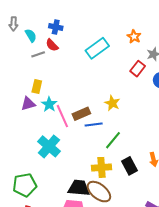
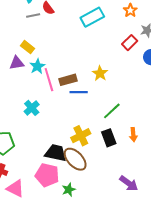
yellow rectangle: (37, 87) -> (27, 47), turned -72
green line: (113, 140) -> (112, 111), moved
cyan cross: (49, 146) -> (32, 108), size x0.7
yellow cross: (101, 167) -> (81, 136), turned -30

